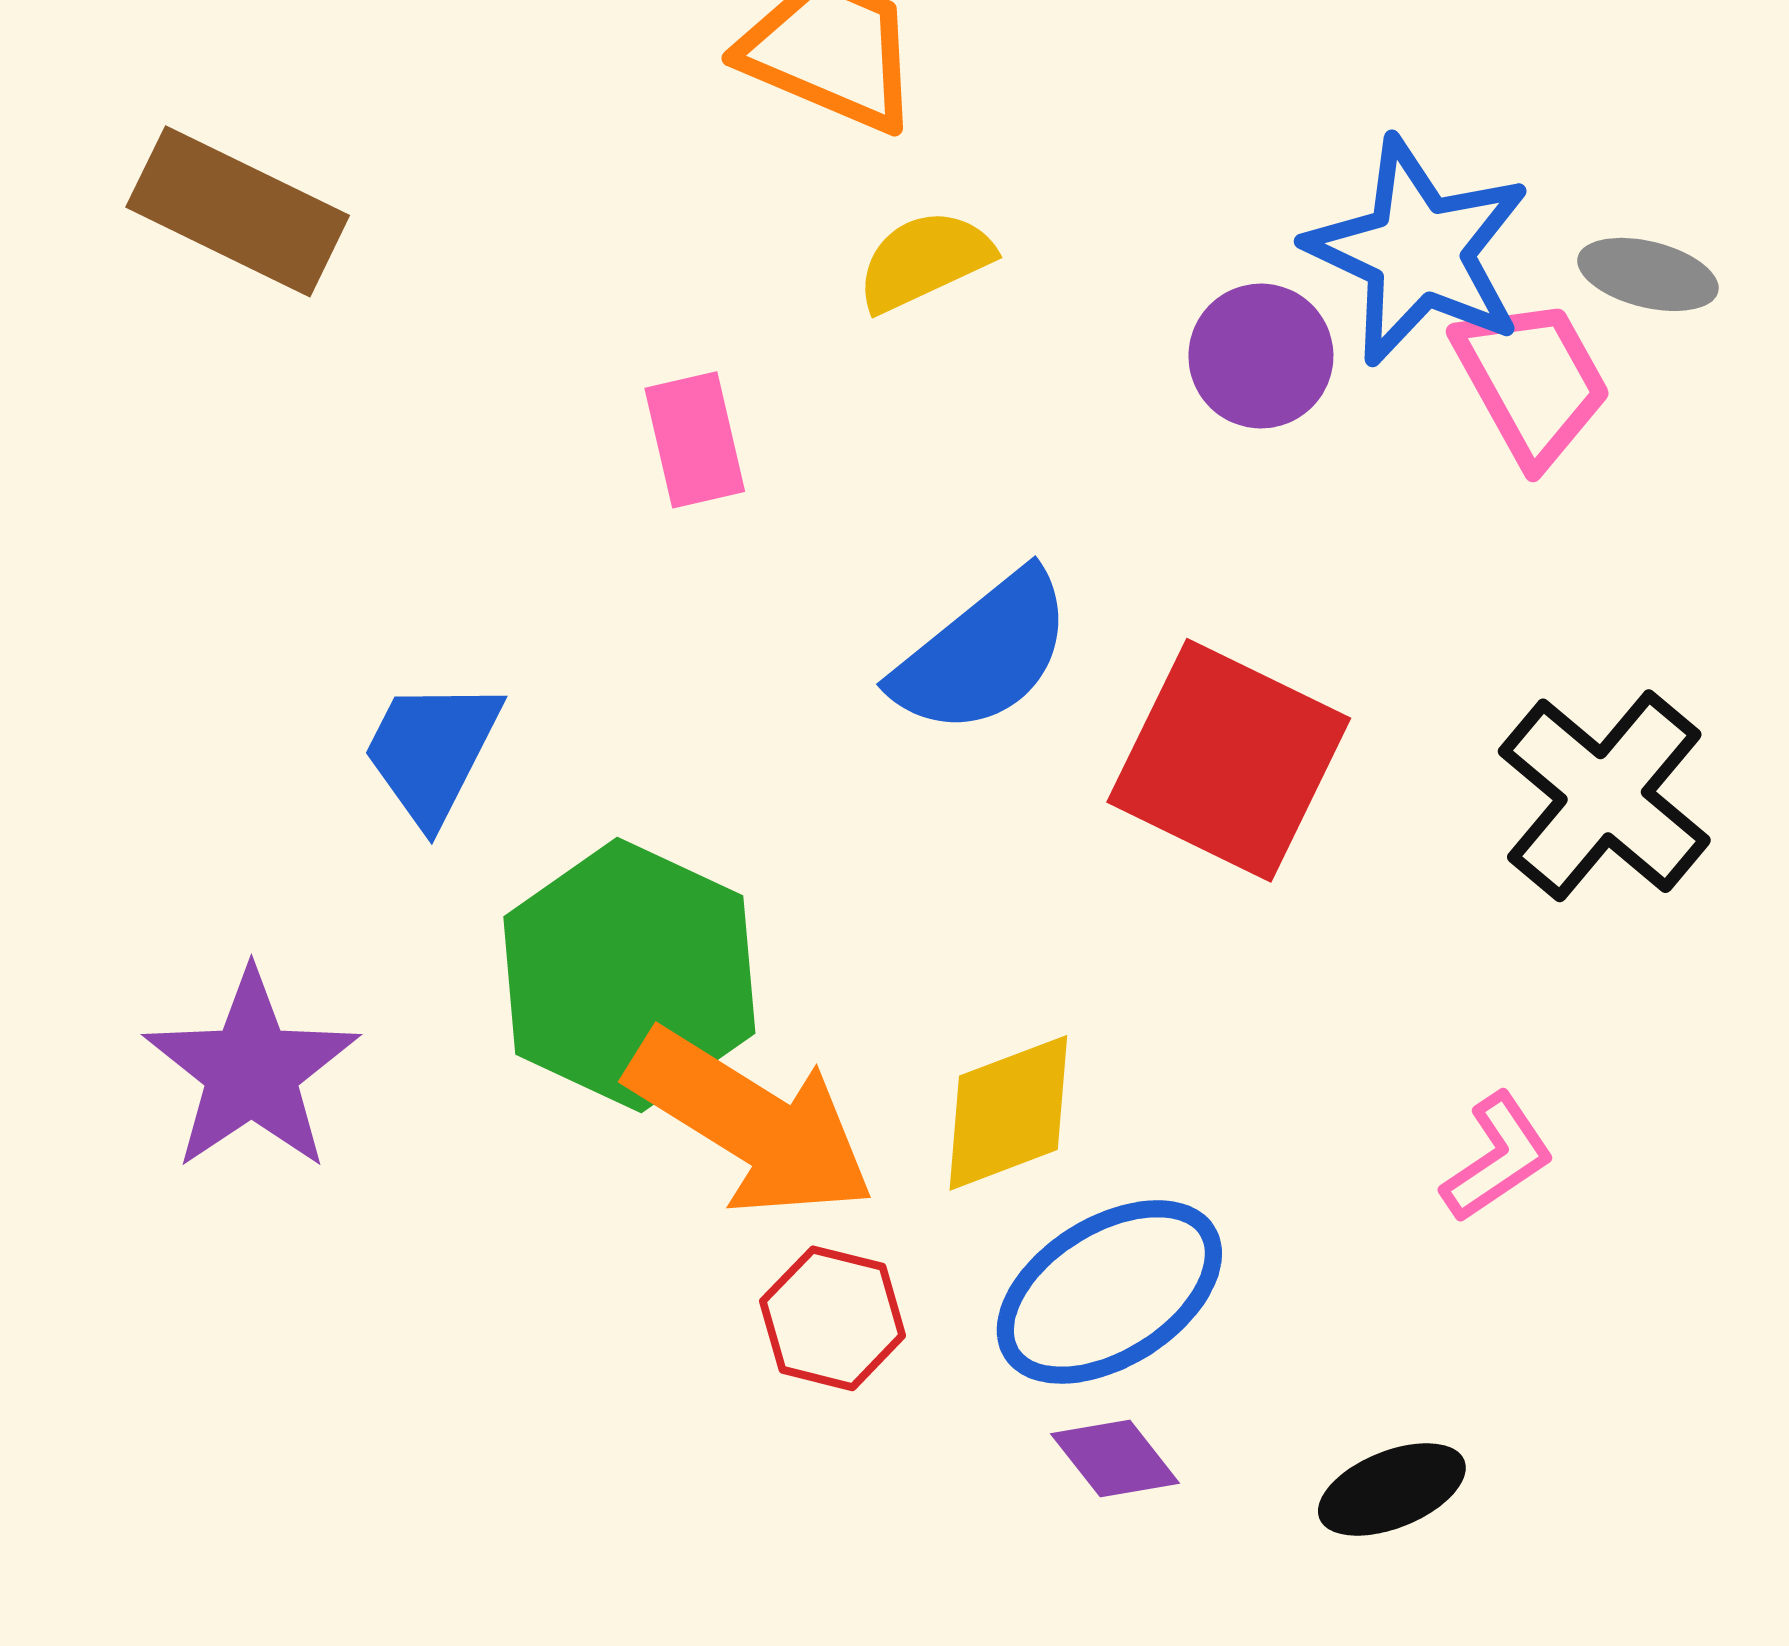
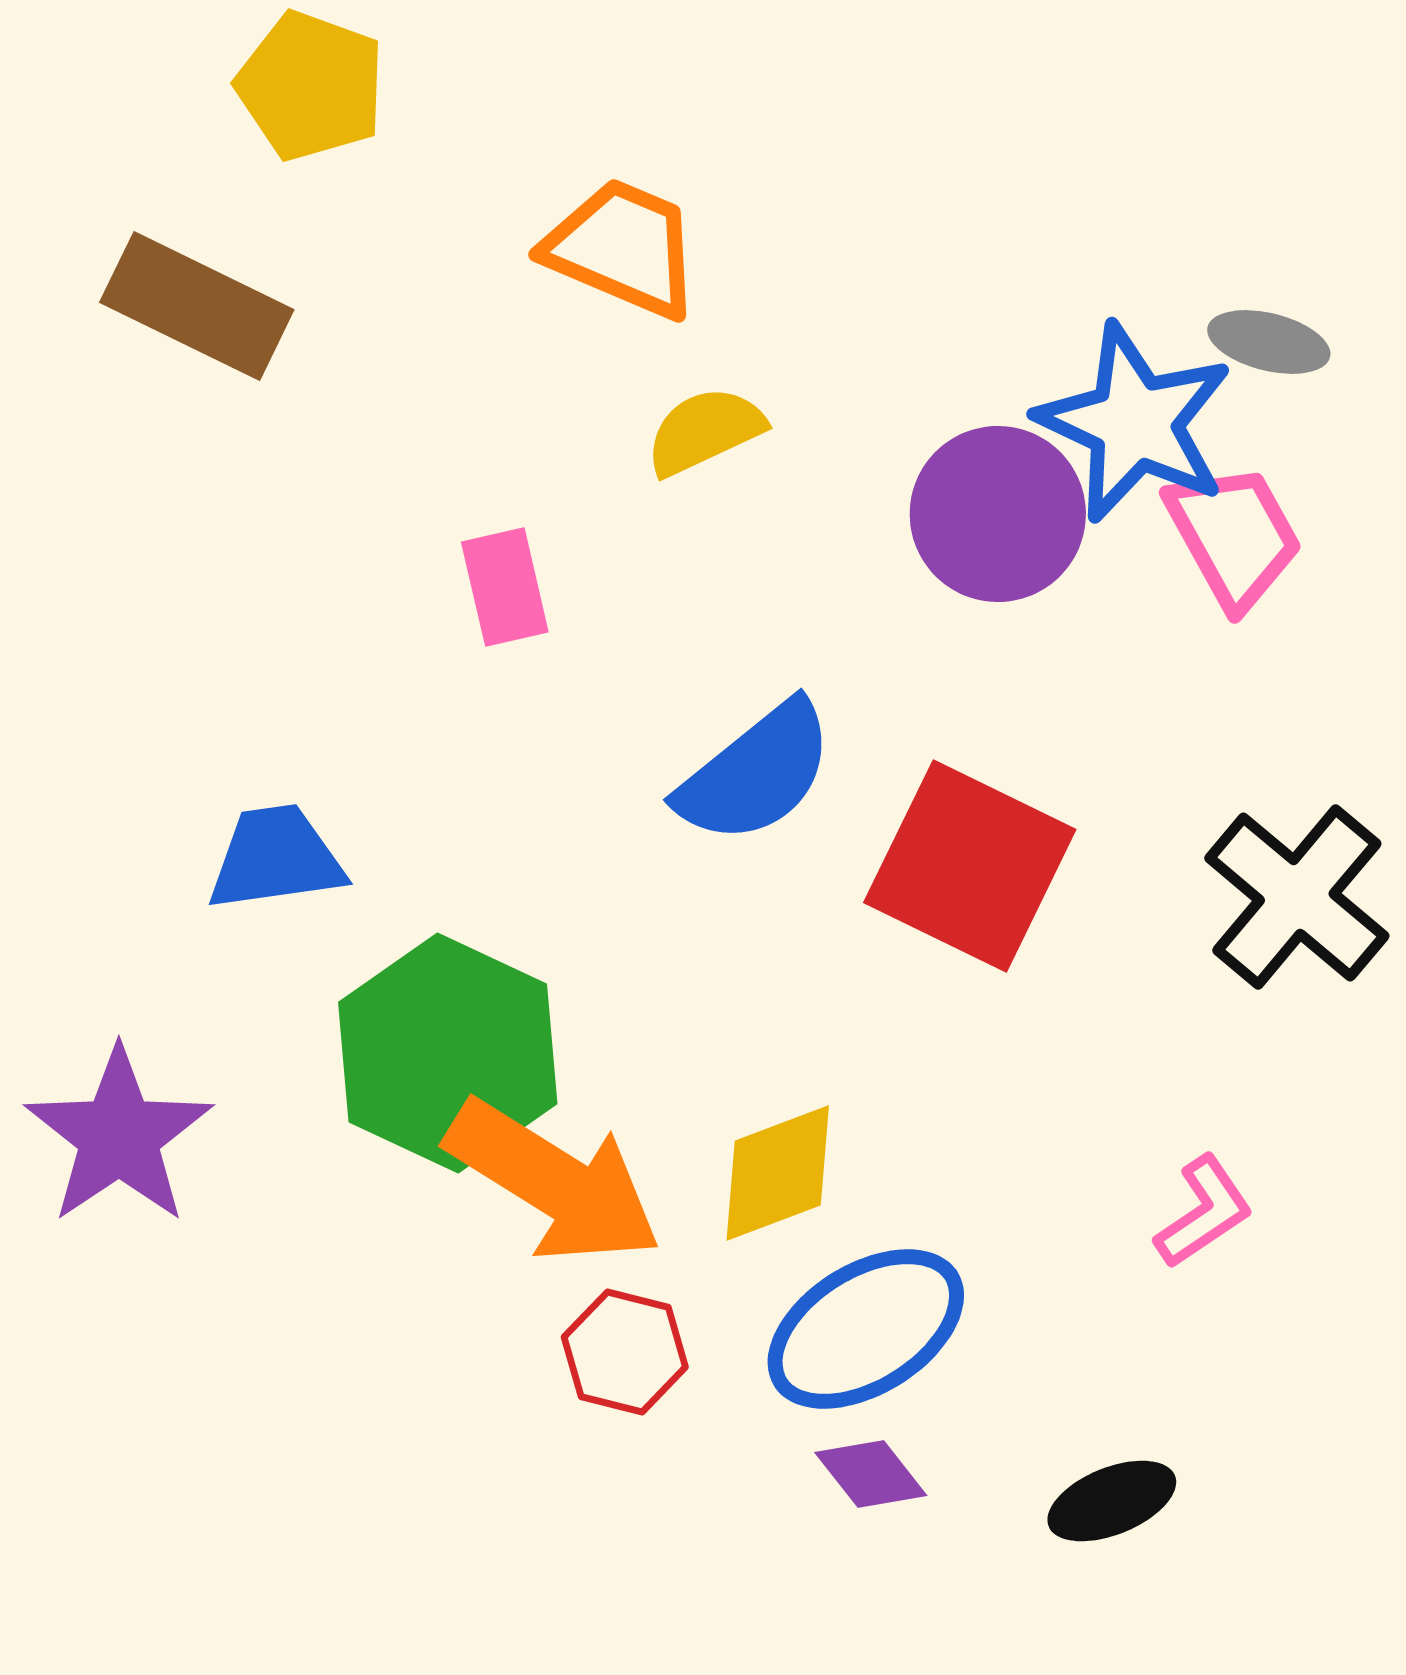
brown rectangle: (238, 211) -> (197, 306), moved
gray ellipse: (1648, 274) -> (1269, 342), moved
purple circle: (1261, 356) -> (998, 514), size x1.4
blue trapezoid: (432, 751) -> (276, 858), turned 55

